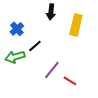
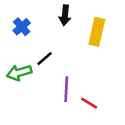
blue cross: (17, 29) -> (22, 27), moved
purple line: (52, 70) -> (66, 89), turned -36

